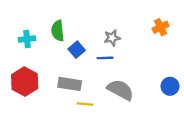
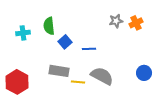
gray star: (112, 38) -> (116, 21), moved
red hexagon: (25, 82) -> (17, 82), moved
yellow line: (85, 104) -> (78, 82), moved

